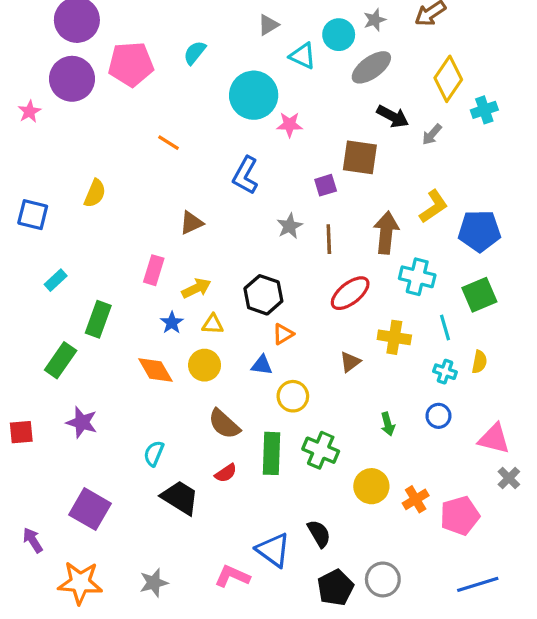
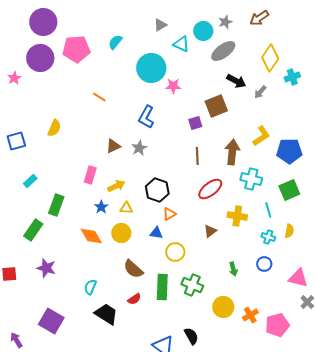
brown square: (360, 157) -> (216, 106), turned -30
blue square: (33, 215) -> (16, 141), turned -30
gray star: (290, 226) -> (139, 148), moved

